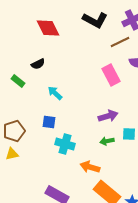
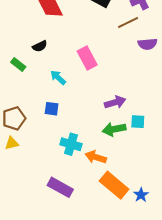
pink rectangle: (111, 75) -> (87, 58), moved
green arrow: (107, 141) -> (114, 129), size x1.5
cyan cross: (65, 144) -> (71, 144), moved

